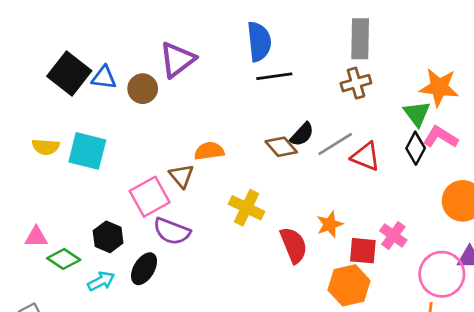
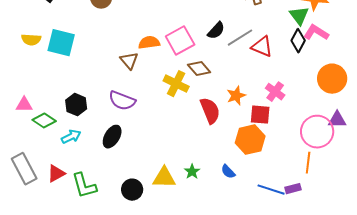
brown diamond: (281, 147) -> (199, 69), moved
pink square: (150, 197) -> (180, 41), moved
pink cross: (393, 235) -> (275, 92), moved
black ellipse: (144, 269) -> (112, 137), moved

